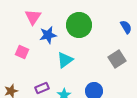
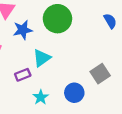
gray square: (117, 59) -> (100, 74), moved
purple rectangle: (42, 88) -> (23, 75), moved

